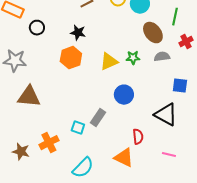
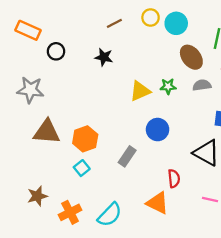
orange hexagon: (71, 58) -> (85, 139), moved
cyan square: (78, 128) -> (82, 168), moved, turned 32
orange cross: (49, 143) -> (70, 212), moved
brown star: (21, 152) -> (37, 196), turned -30

